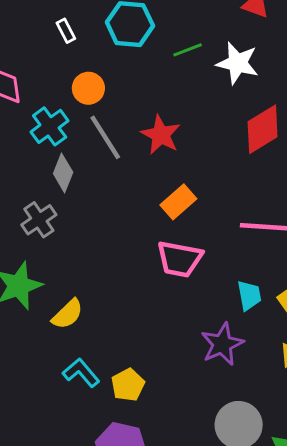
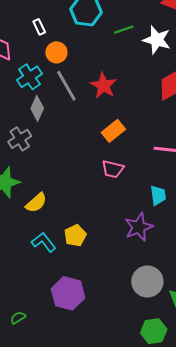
white rectangle: (66, 31) -> (39, 27), moved
pink trapezoid: (180, 259) -> (113, 169), size x0.7
yellow pentagon: (128, 385) -> (75, 236), moved

